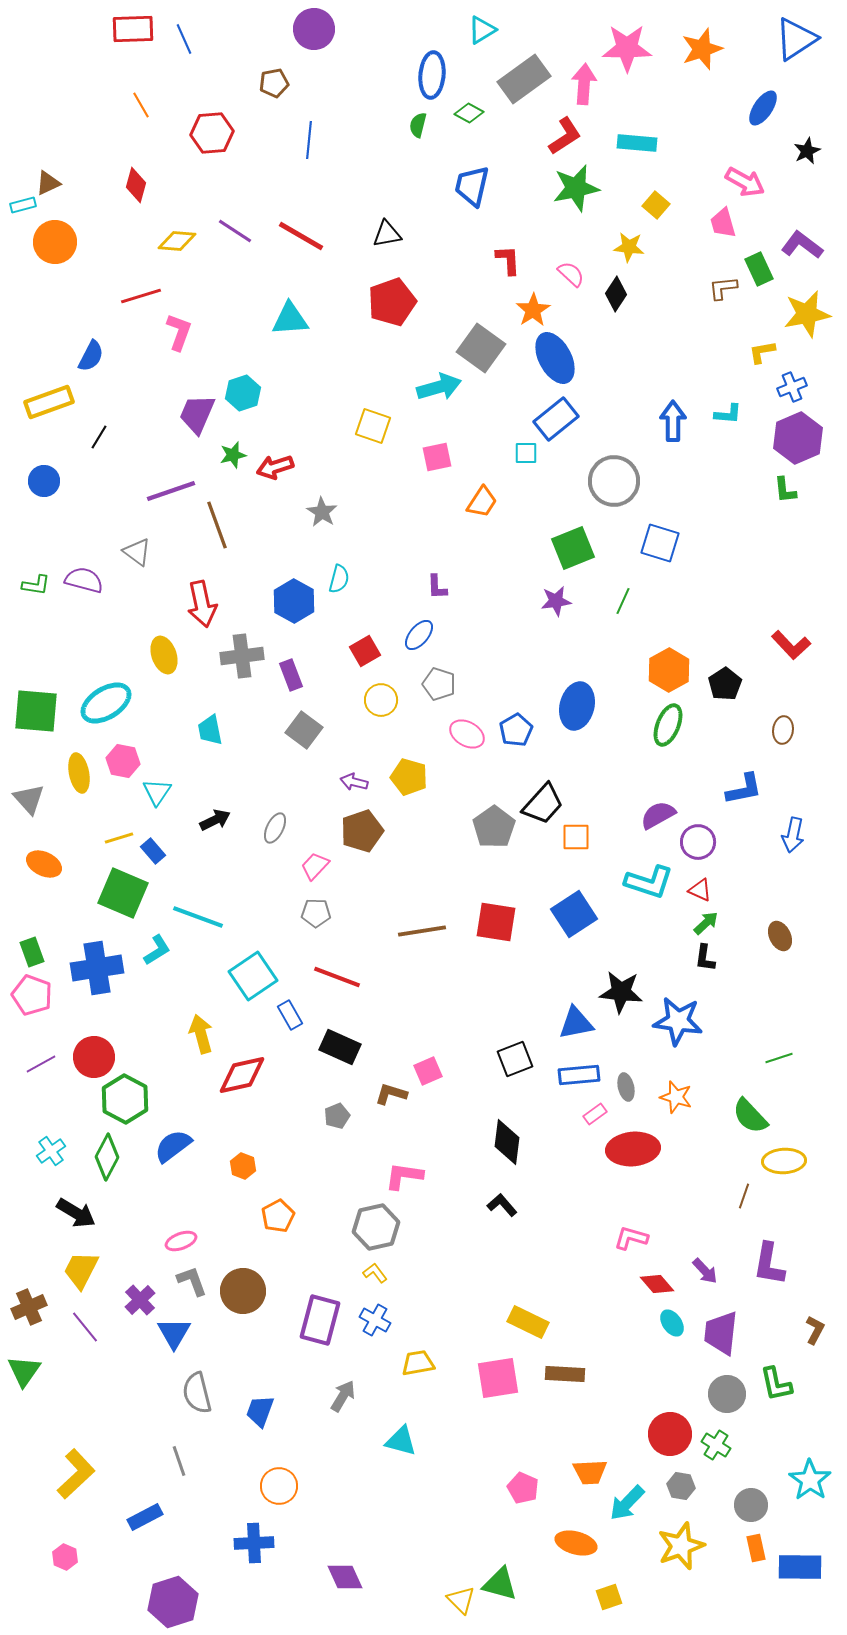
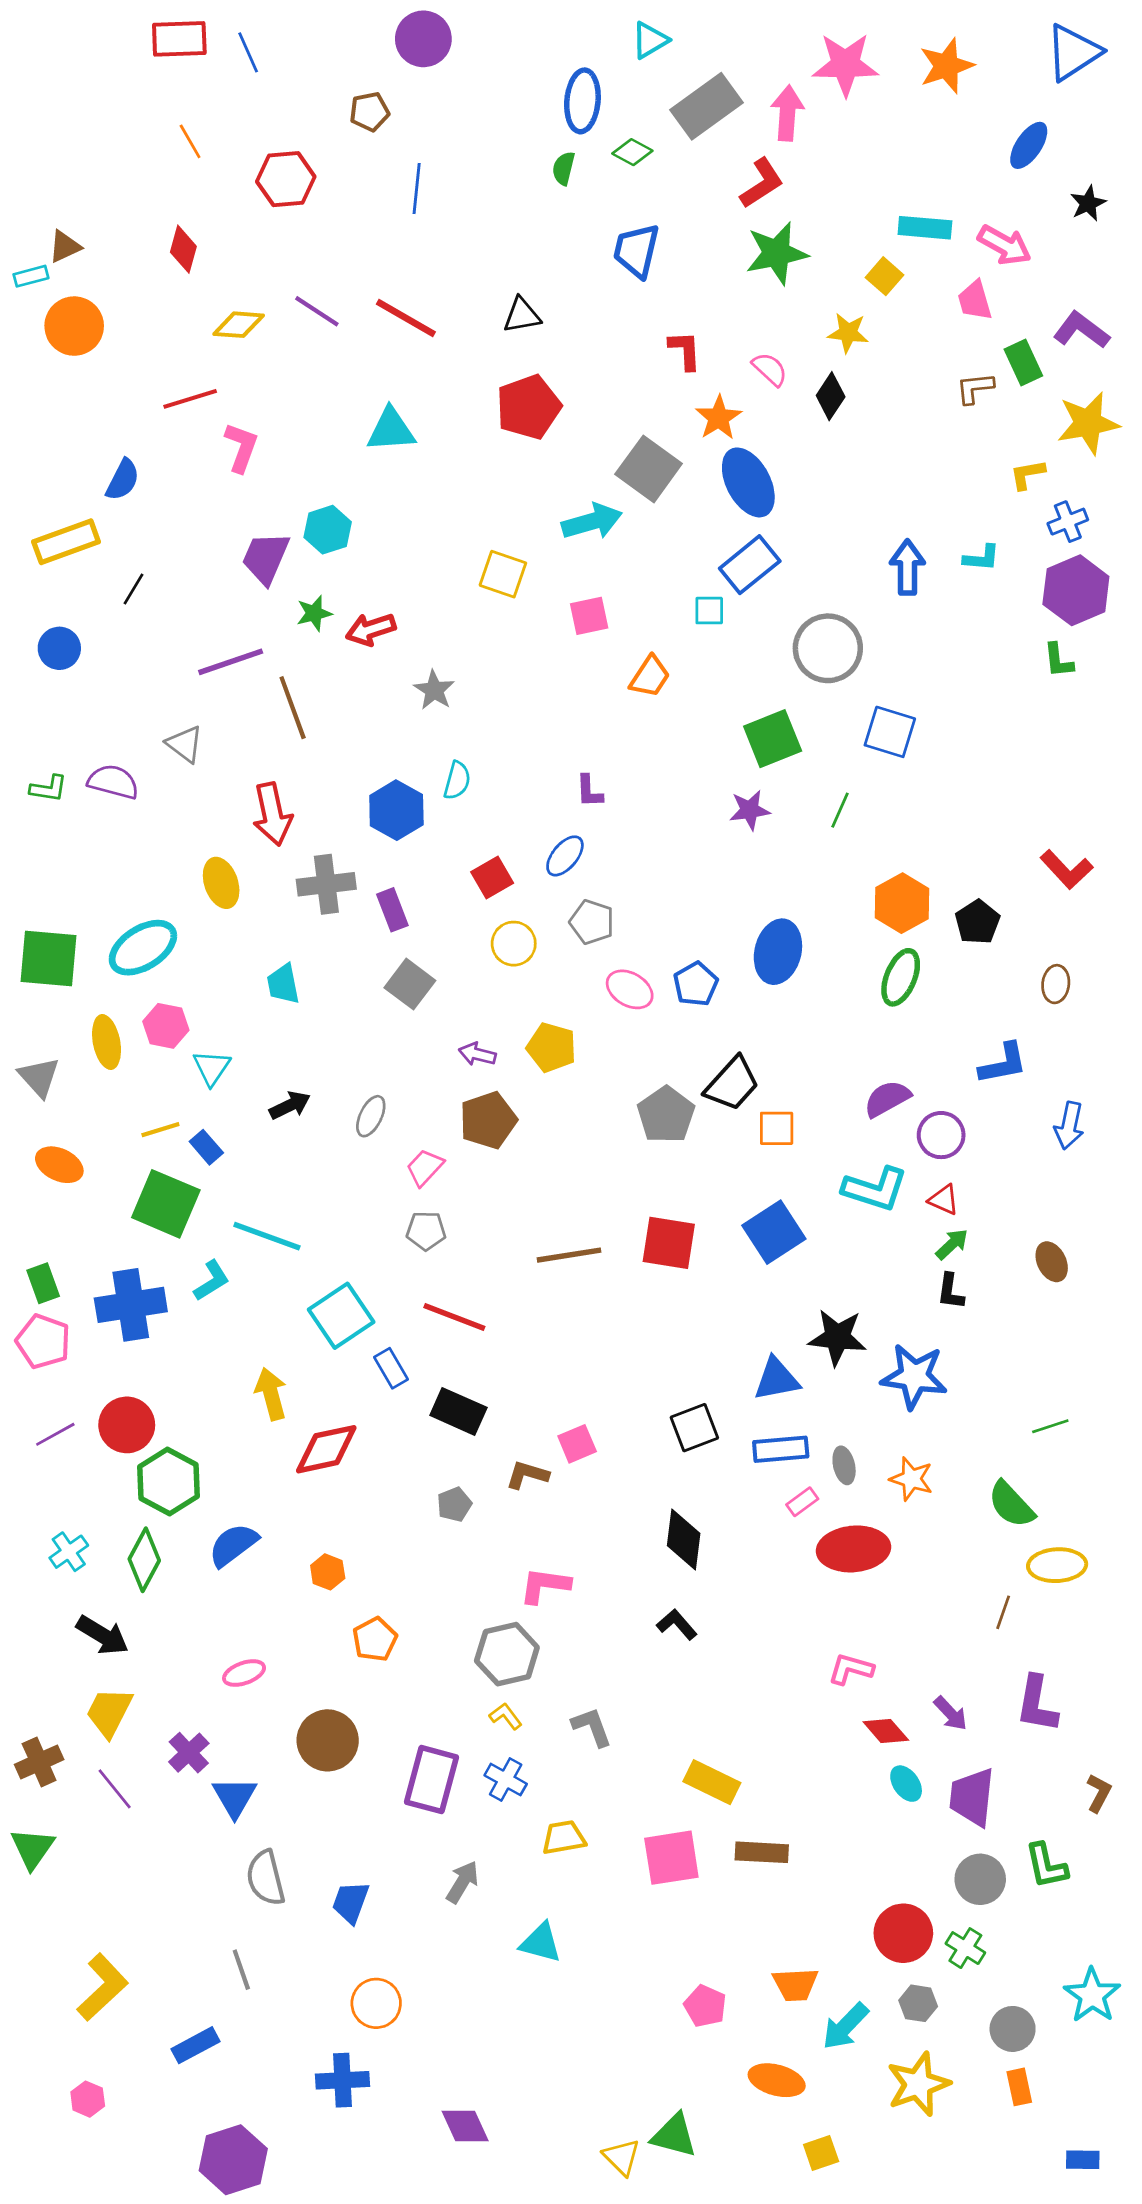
cyan rectangle: (637, 143) -> (925, 228), moved
gray L-shape: (192, 1281) -> (592, 1727), moved
blue rectangle: (800, 1567) -> (1083, 2160), moved, size x0.6

